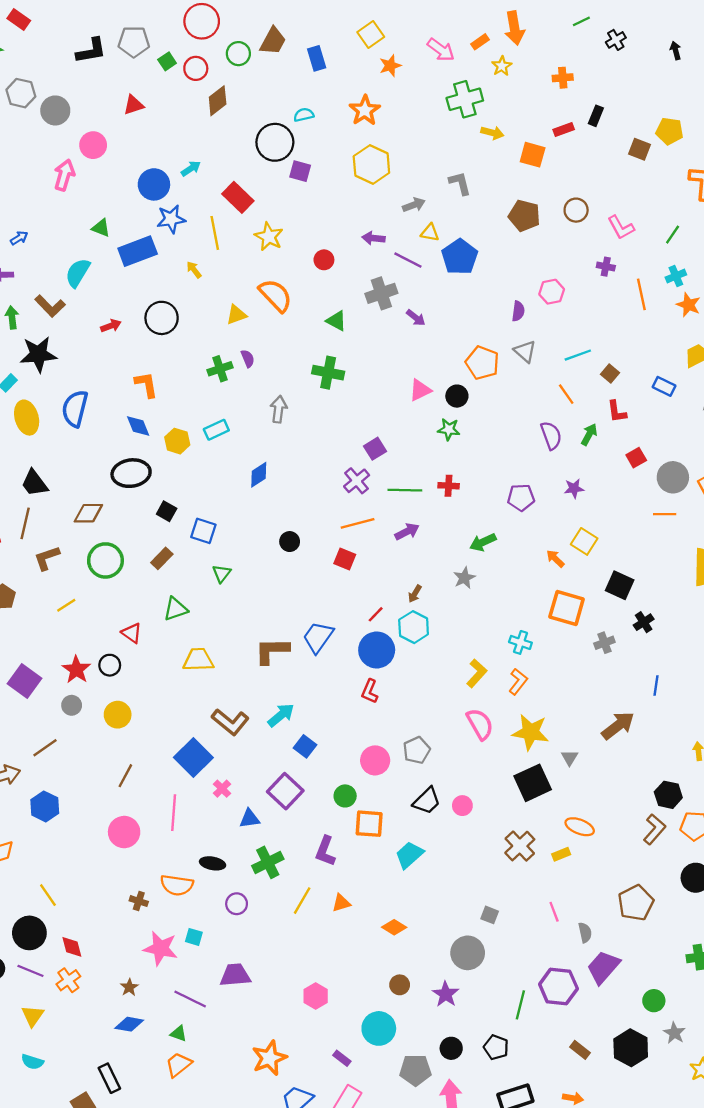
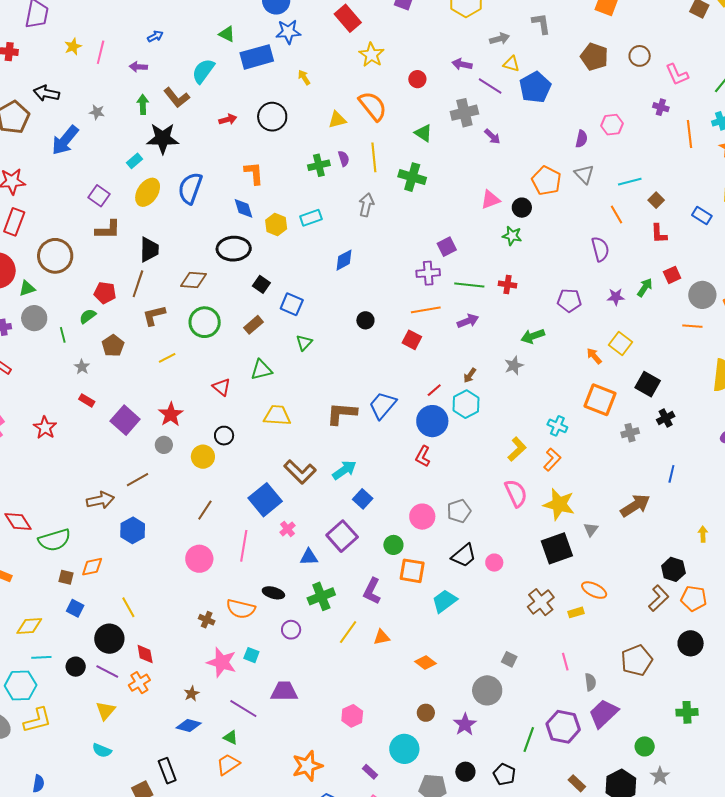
yellow line: (215, 233) -> (374, 157), moved
yellow ellipse: (27, 418) -> (148, 192), turned 44
green arrow: (589, 434) -> (645, 287), moved
purple cross: (357, 481) -> (428, 273), turned 30
black trapezoid: (34, 483) -> (149, 250), turned -148
black circle: (110, 665) -> (224, 436), moved

